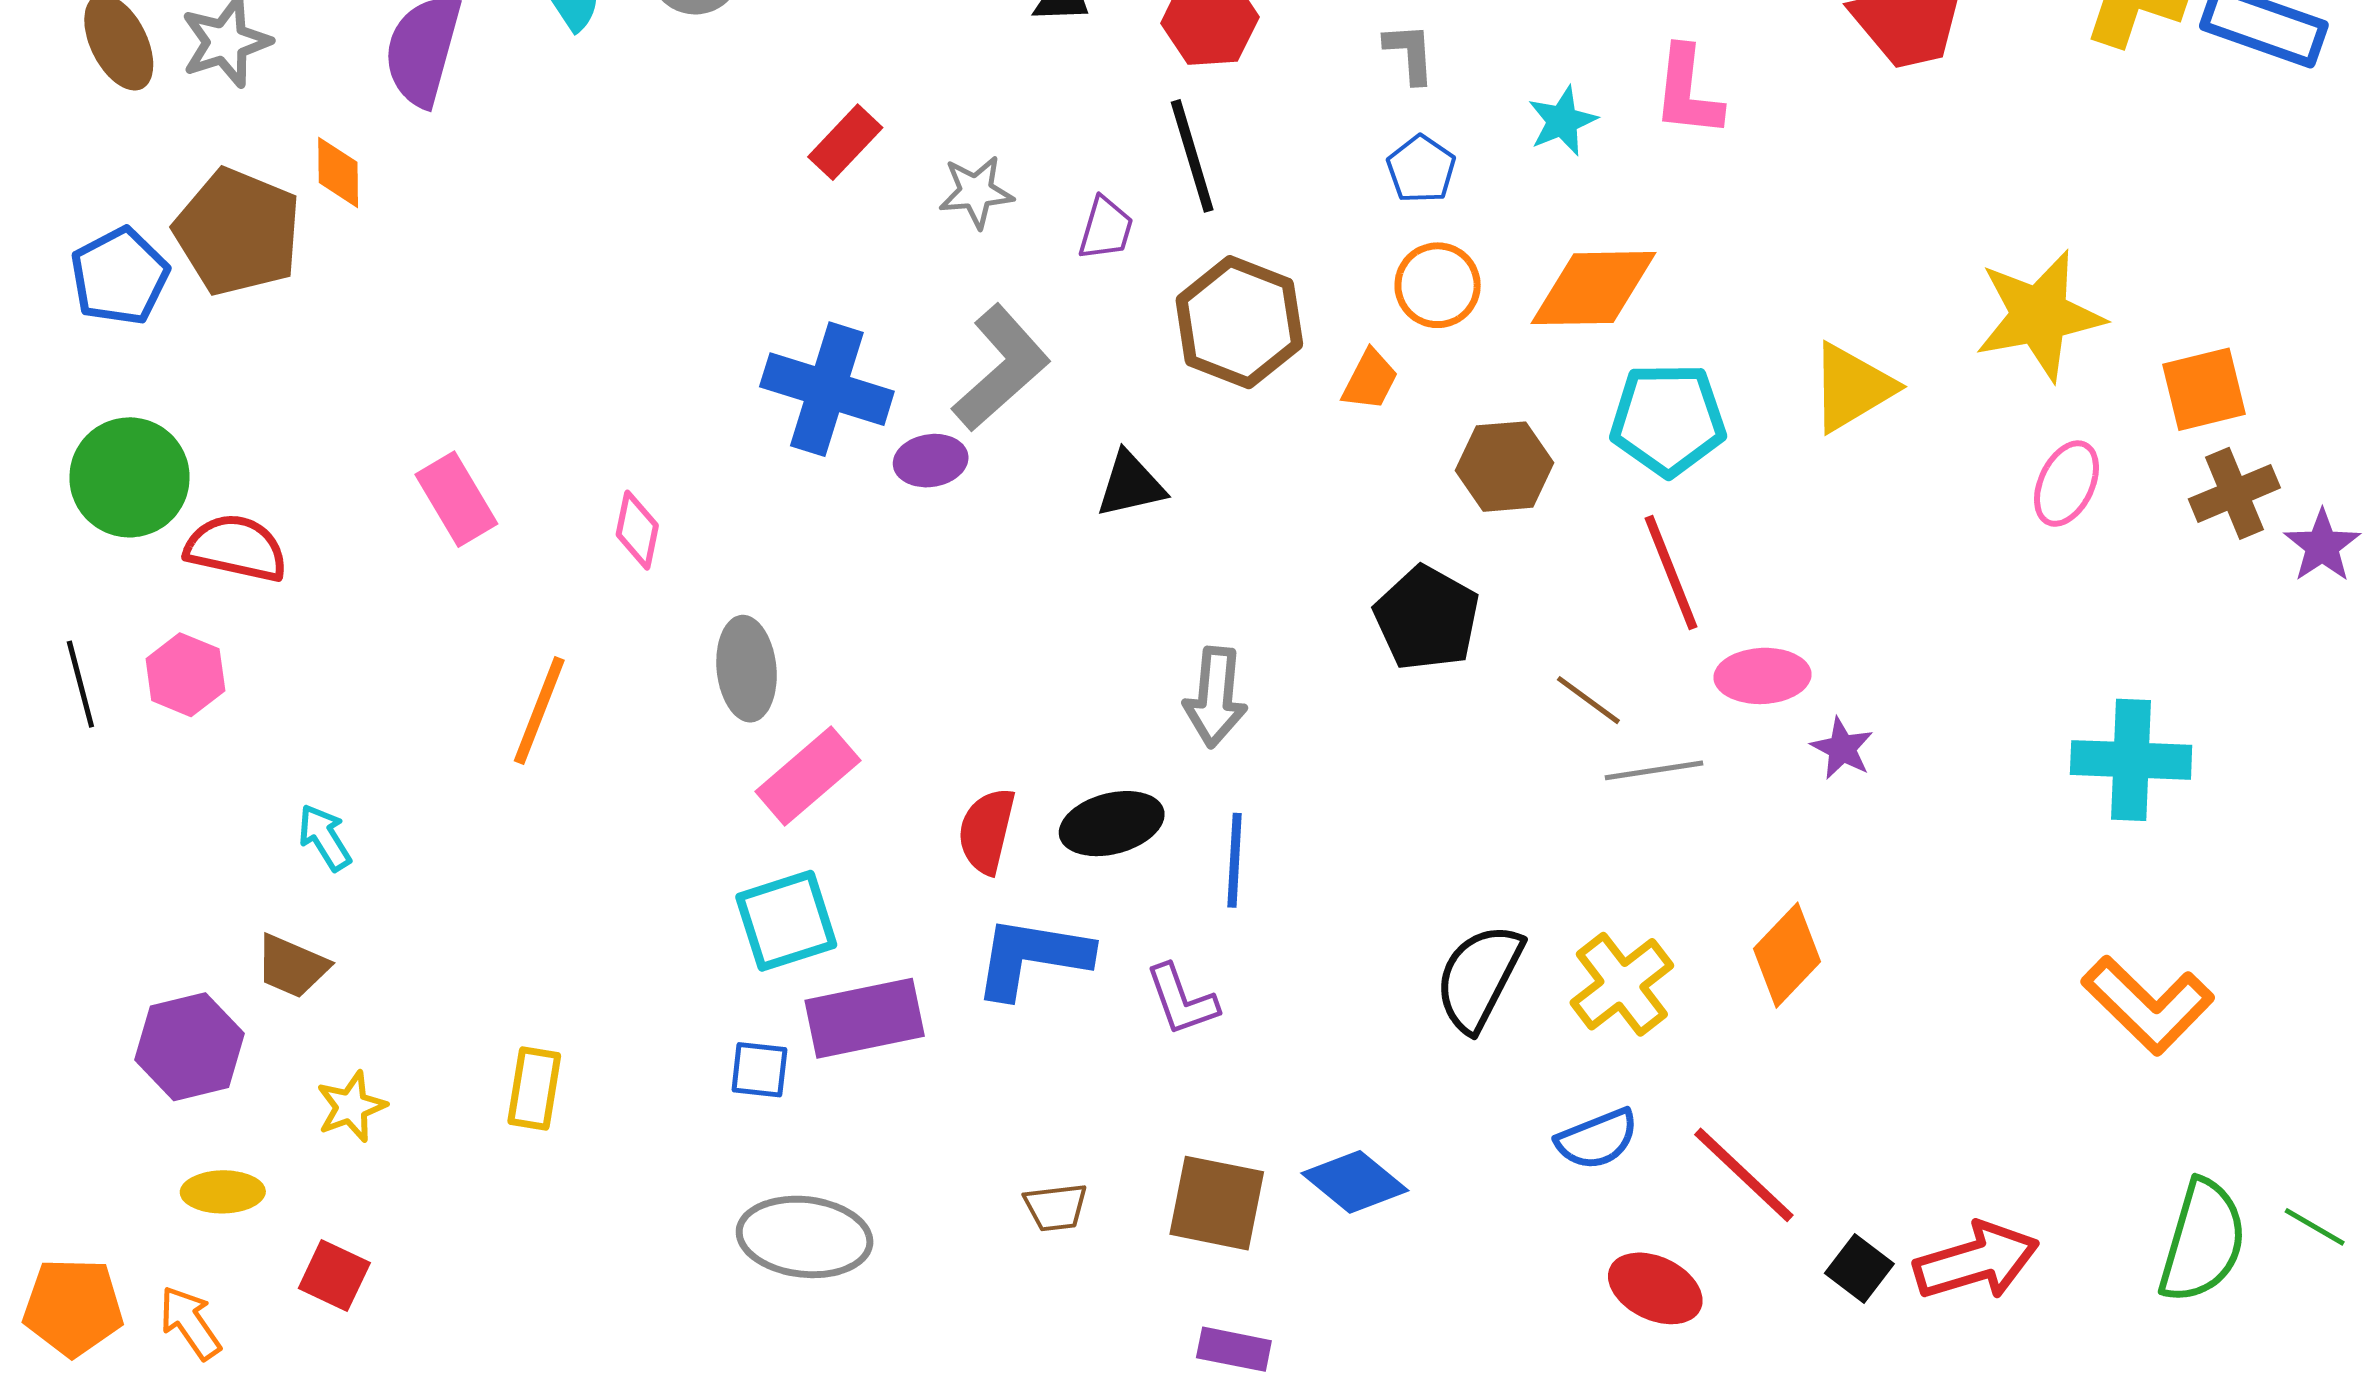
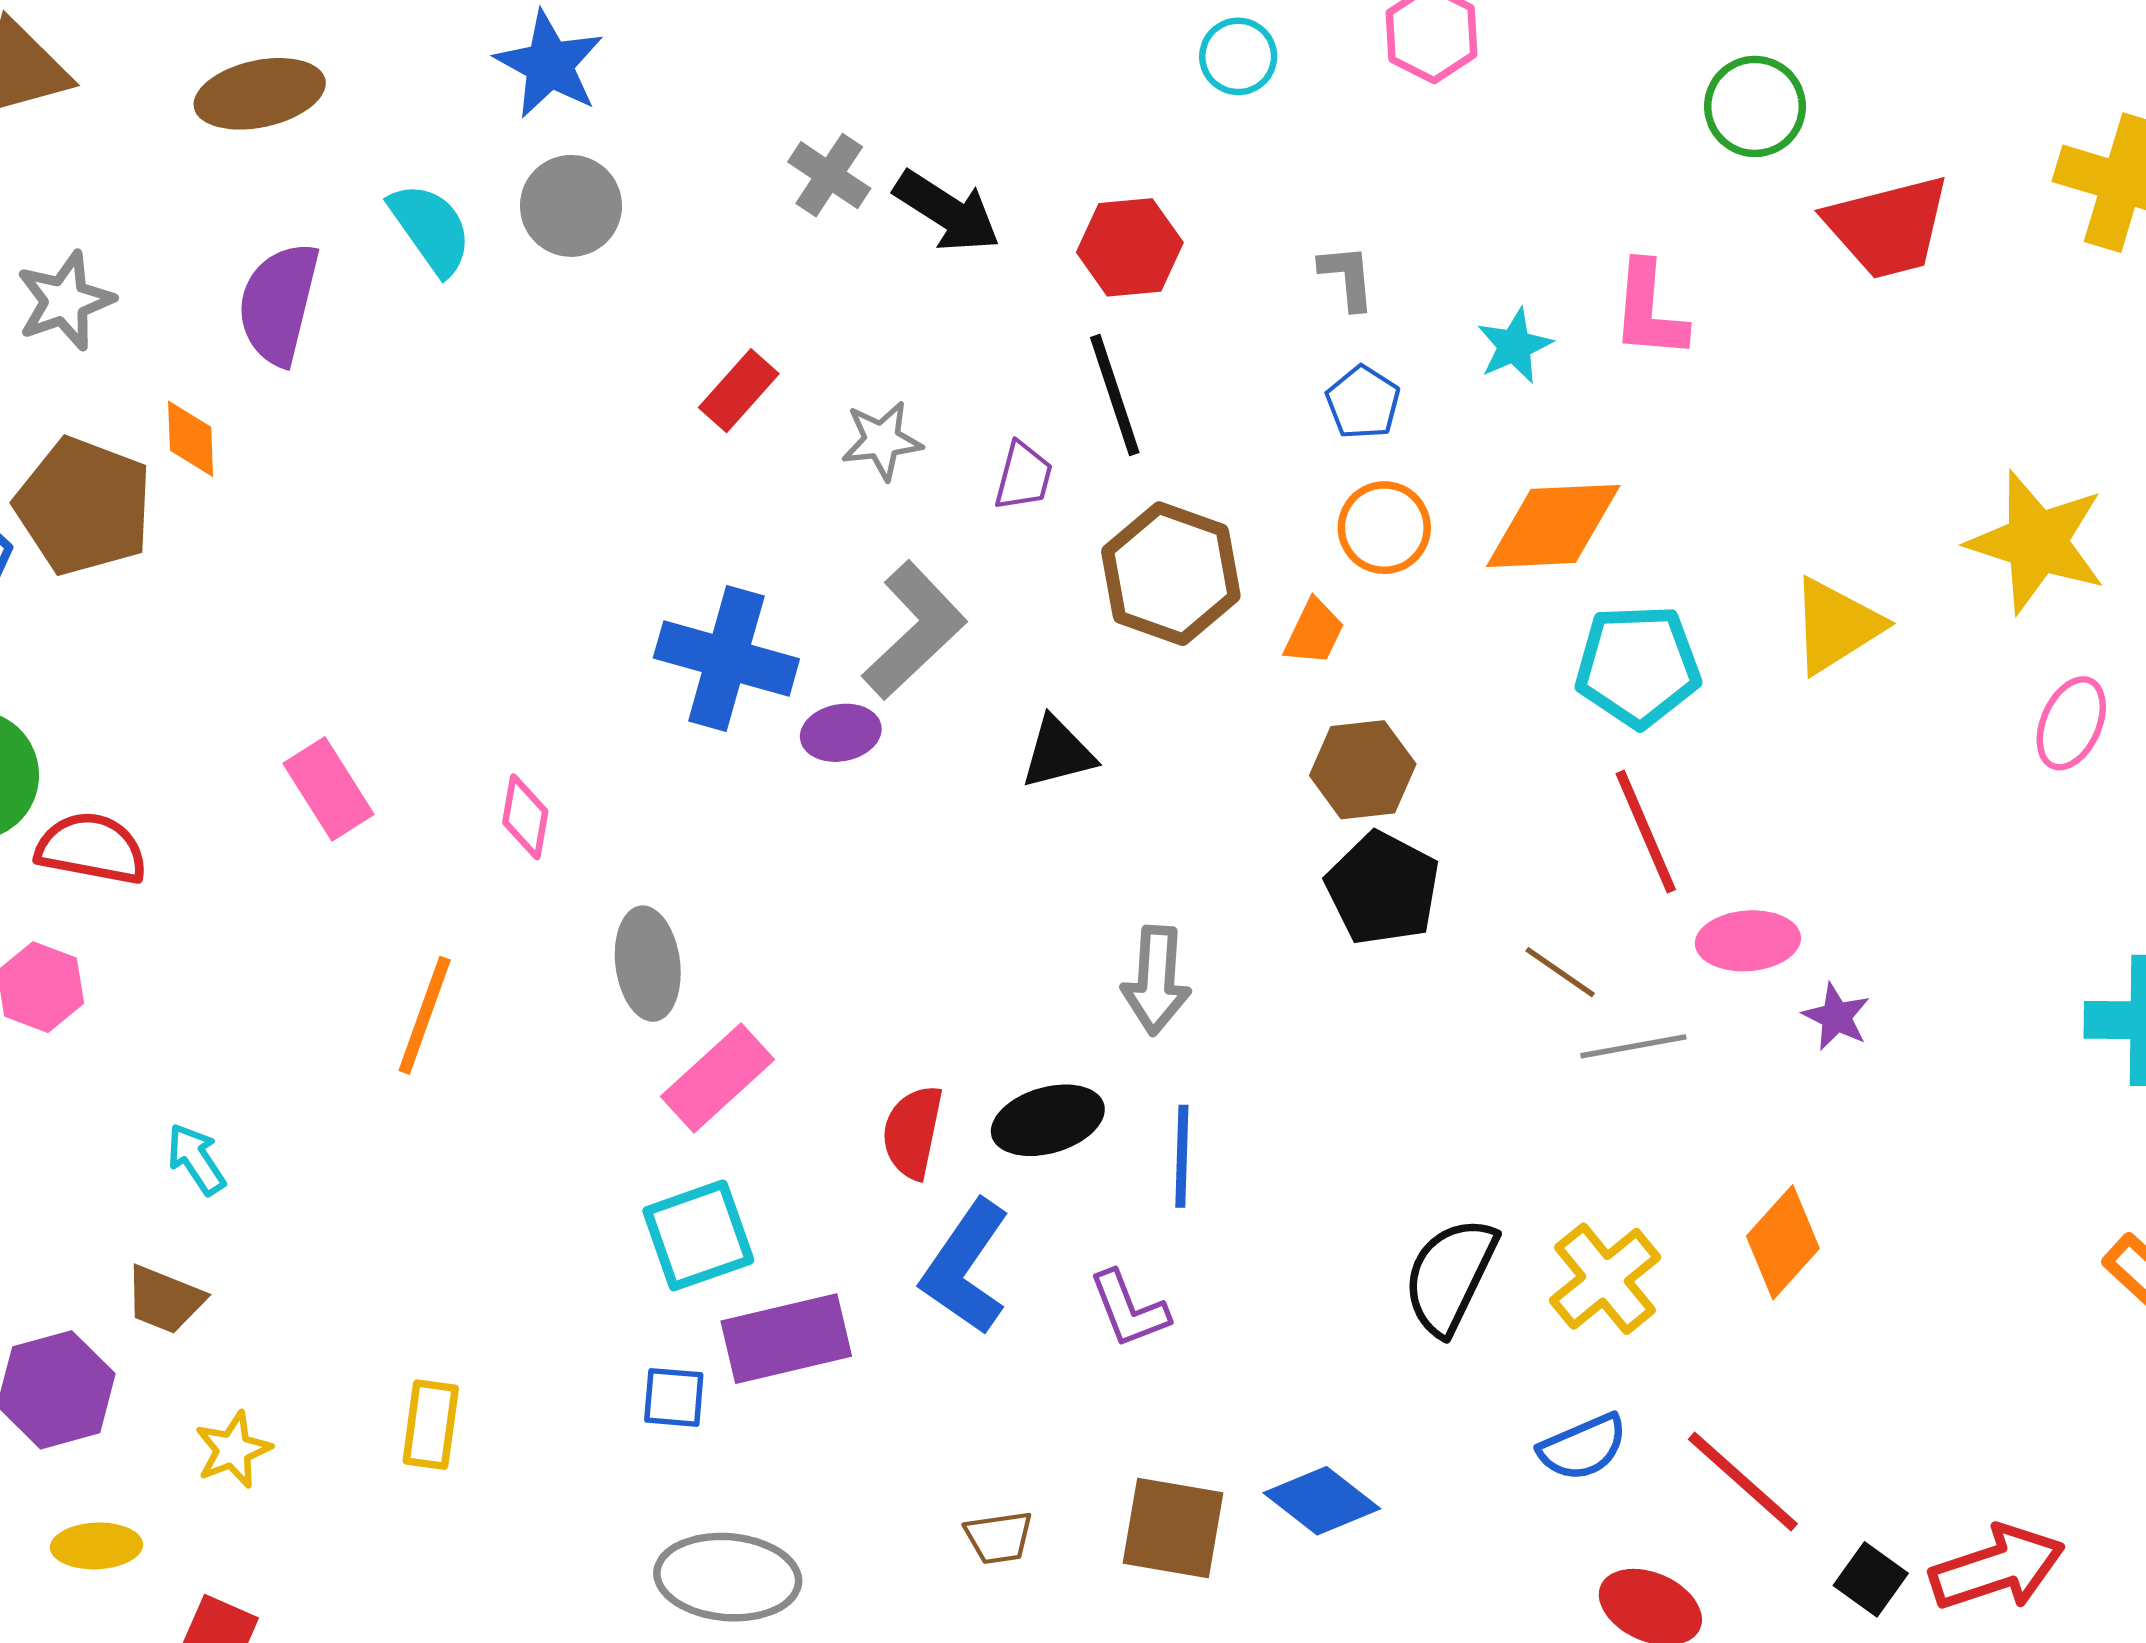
yellow star: (2039, 315) -> (2037, 542), turned 30
brown hexagon: (1505, 467) -> (1363, 770), moved
blue L-shape: (1032, 957) -> (966, 1267), turned -63

